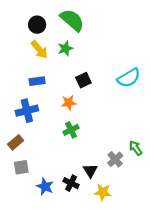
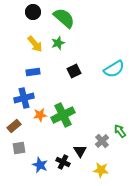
black circle: (37, 25) -> (33, 12), moved
orange star: (69, 103) -> (40, 115), moved
green cross: (71, 130) -> (63, 115), size x1.6
yellow star: (103, 192) -> (101, 170), moved

